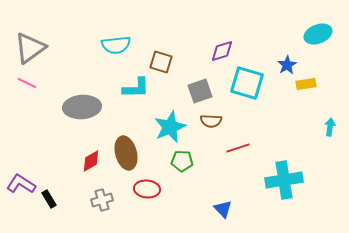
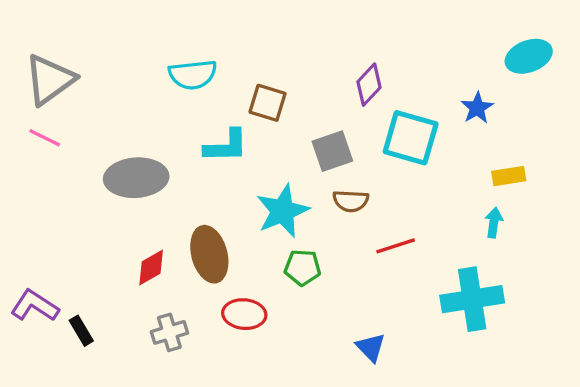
purple diamond: (222, 51) -> (369, 85), turned -30
yellow rectangle: (306, 84) -> (509, 176), moved
cyan arrow: (330, 127) -> (494, 223), moved

